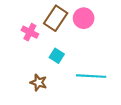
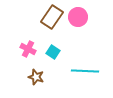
pink cross: (30, 32) -> (28, 49), moved

